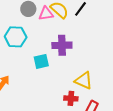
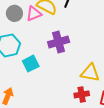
cyan square: (41, 61) -> (31, 64), moved

